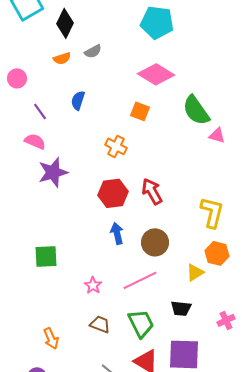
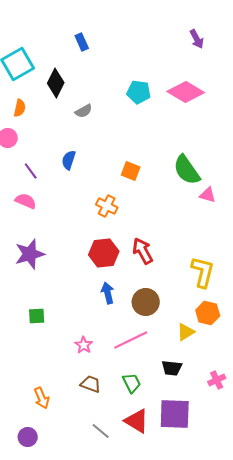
cyan pentagon: (157, 22) -> (139, 92), moved, size x0.7
orange semicircle: (62, 58) -> (20, 108), moved, turned -60
pink diamond: (156, 74) -> (186, 92), moved
purple star: (53, 172) -> (30, 254), moved
green square: (46, 256) -> (37, 316), size x0.7
green trapezoid: (141, 323) -> (132, 383), size x0.7

